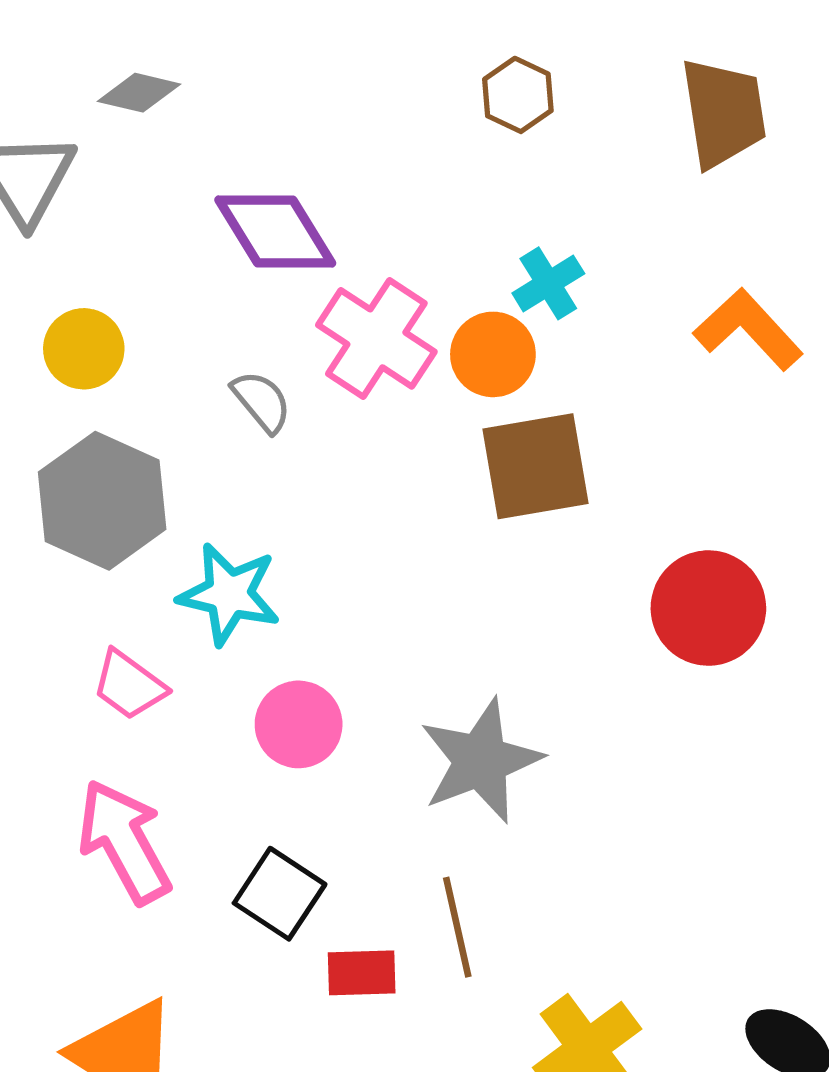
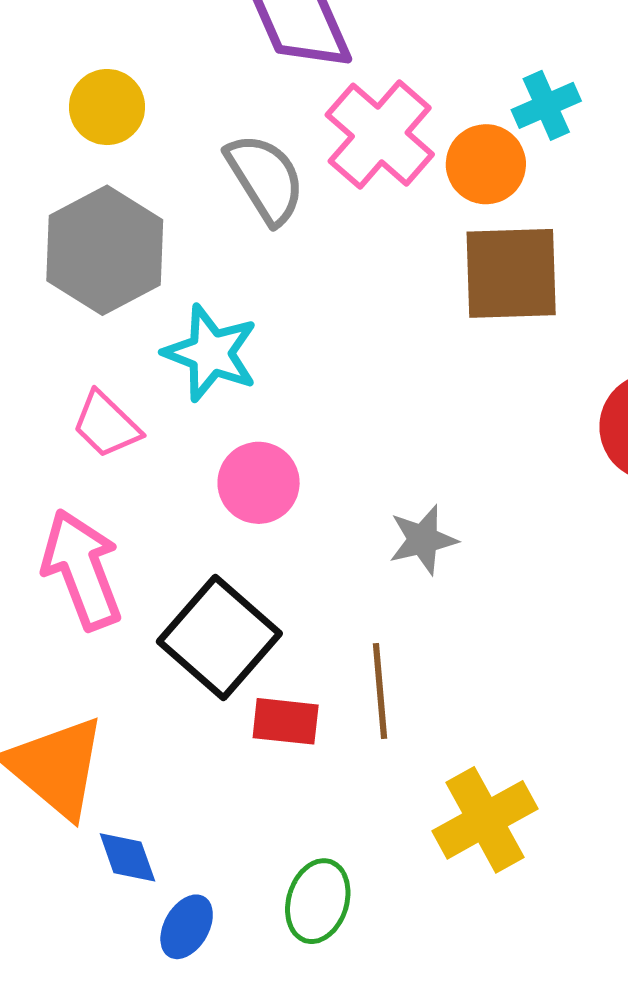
gray semicircle: (262, 402) -> (265, 179), size x1.5
gray star: (481, 761) -> (423, 540), size x0.6
black square: (280, 894) -> (219, 637), size x1.4

